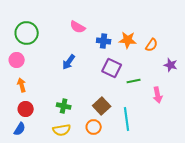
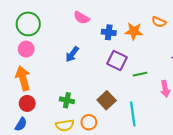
orange semicircle: (152, 45) -> (159, 22), moved, turned 80
pink circle: (17, 60) -> (26, 49), moved
orange arrow: (22, 85) -> (23, 78), size x1.6
orange circle: (94, 127) -> (89, 122), moved

